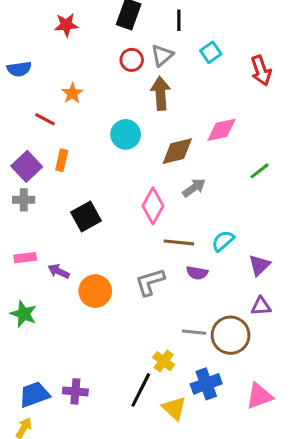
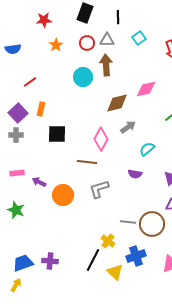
gray triangle: (162, 55) -> (107, 40), turned 42
orange star: (72, 93) -> (56, 45), moved
red line: (45, 119) -> (30, 82), turned -64
cyan circle: (126, 134) -> (83, 77), moved
black square: (86, 217) -> (57, 134), moved, turned 30
cyan semicircle: (223, 241) -> (147, 149), moved
brown line: (179, 242) -> (87, 162), moved
purple semicircle: (197, 273) -> (135, 174), moved

